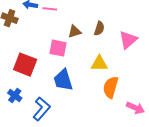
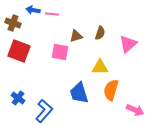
red square: (25, 65) -> (19, 51), moved
blue trapezoid: (63, 80) -> (79, 93), moved

